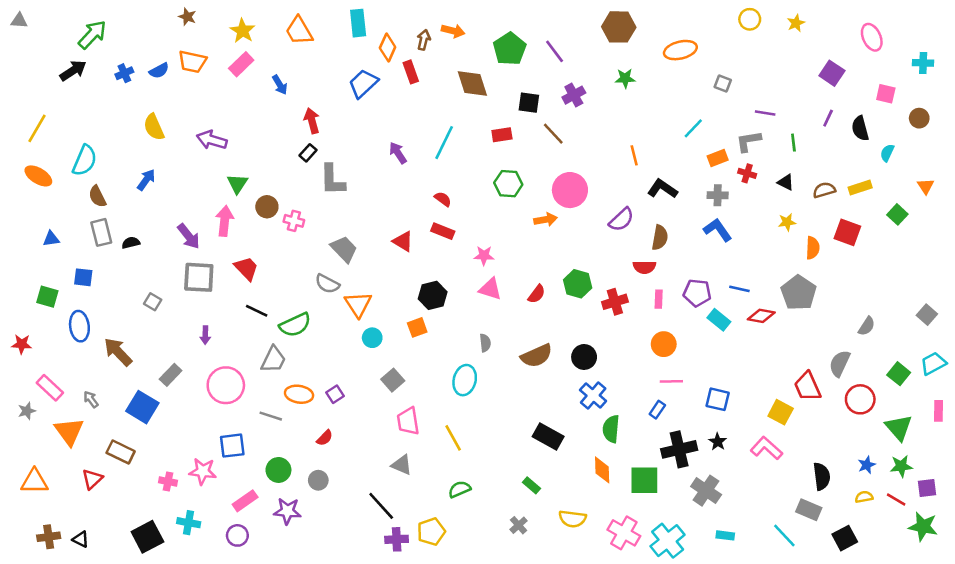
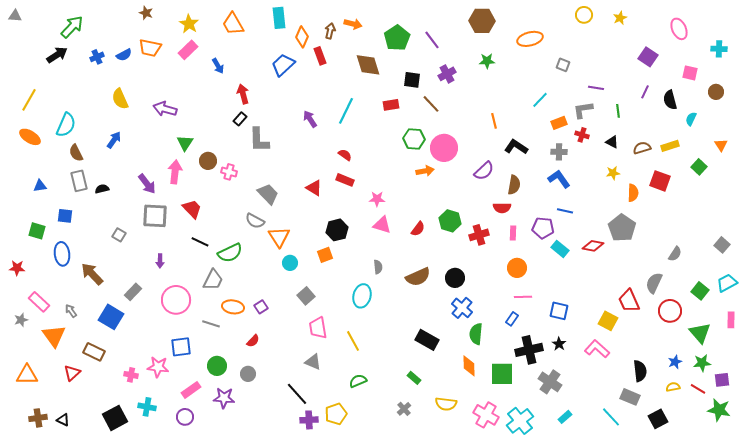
green hexagon: (508, 184) -> (414, 139), moved
blue line: (739, 289) -> (565, 211), moved
cyan rectangle: (725, 535) -> (565, 417), turned -48

